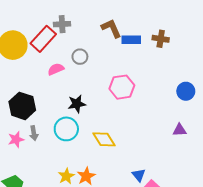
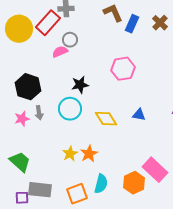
brown cross: (161, 39) -> (160, 23), turned 35
blue rectangle: (131, 40) -> (132, 24), turned -66
gray circle: (80, 57) -> (70, 40), moved
blue triangle: (139, 175) -> (139, 115), moved, turned -40

